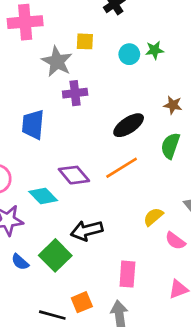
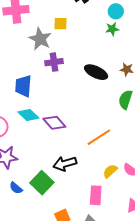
cyan circle: (129, 54) -> (116, 11), moved
black ellipse: (129, 125) -> (96, 72), moved, turned 60
orange line: (122, 168) -> (99, 137), moved
cyan diamond: (43, 196) -> (28, 115), moved
yellow semicircle: (153, 217) -> (110, 171), moved

